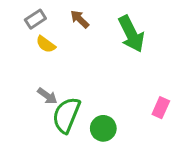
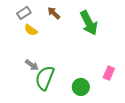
green circle: (103, 128) -> (81, 87), moved

